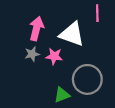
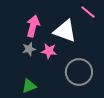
pink line: (97, 13) -> (88, 12), turned -49
green triangle: (62, 95) -> (29, 86), moved

